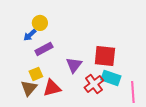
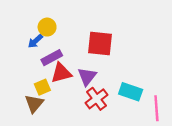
red square: (105, 56) -> (100, 44), moved
red cross: (94, 84) -> (96, 99), moved
red triangle: (52, 88) -> (61, 73), moved

